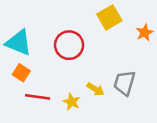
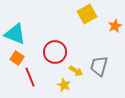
red circle: (69, 45) -> (55, 52), moved
red line: (38, 97) -> (30, 77), turned 60
yellow star: (72, 102) -> (64, 85), moved

